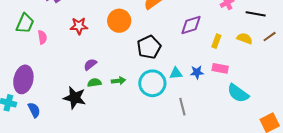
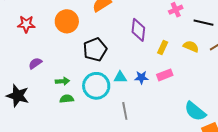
purple diamond: (191, 25) -> (138, 30), turned -70
pink rectangle: (220, 68) -> (165, 75), turned -35
green semicircle: (94, 83) -> (67, 99), moved
cyan semicircle: (238, 93) -> (195, 111), moved

